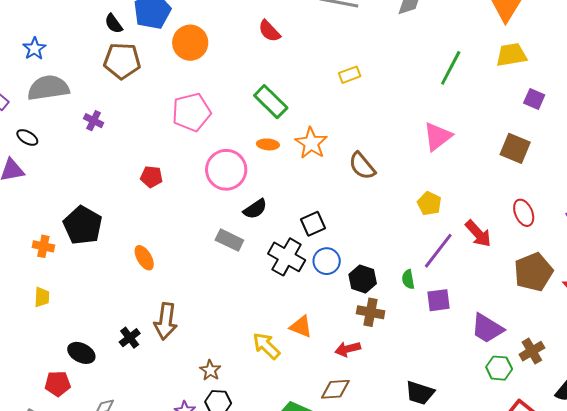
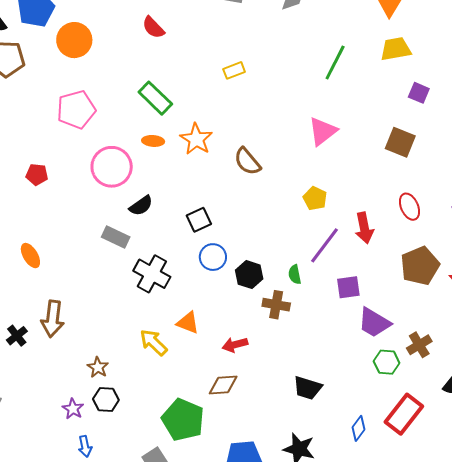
red arrow: (478, 234) -> (364, 228), turned 32
black cross: (287, 257) -> (152, 274), moved
purple square: (439, 300) -> (348, 287), moved
brown cross: (371, 312) -> (276, 305), moved

